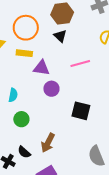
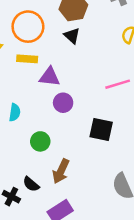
pink line: (80, 63) -> (118, 84), moved
green circle: (21, 119) -> (40, 141), moved

